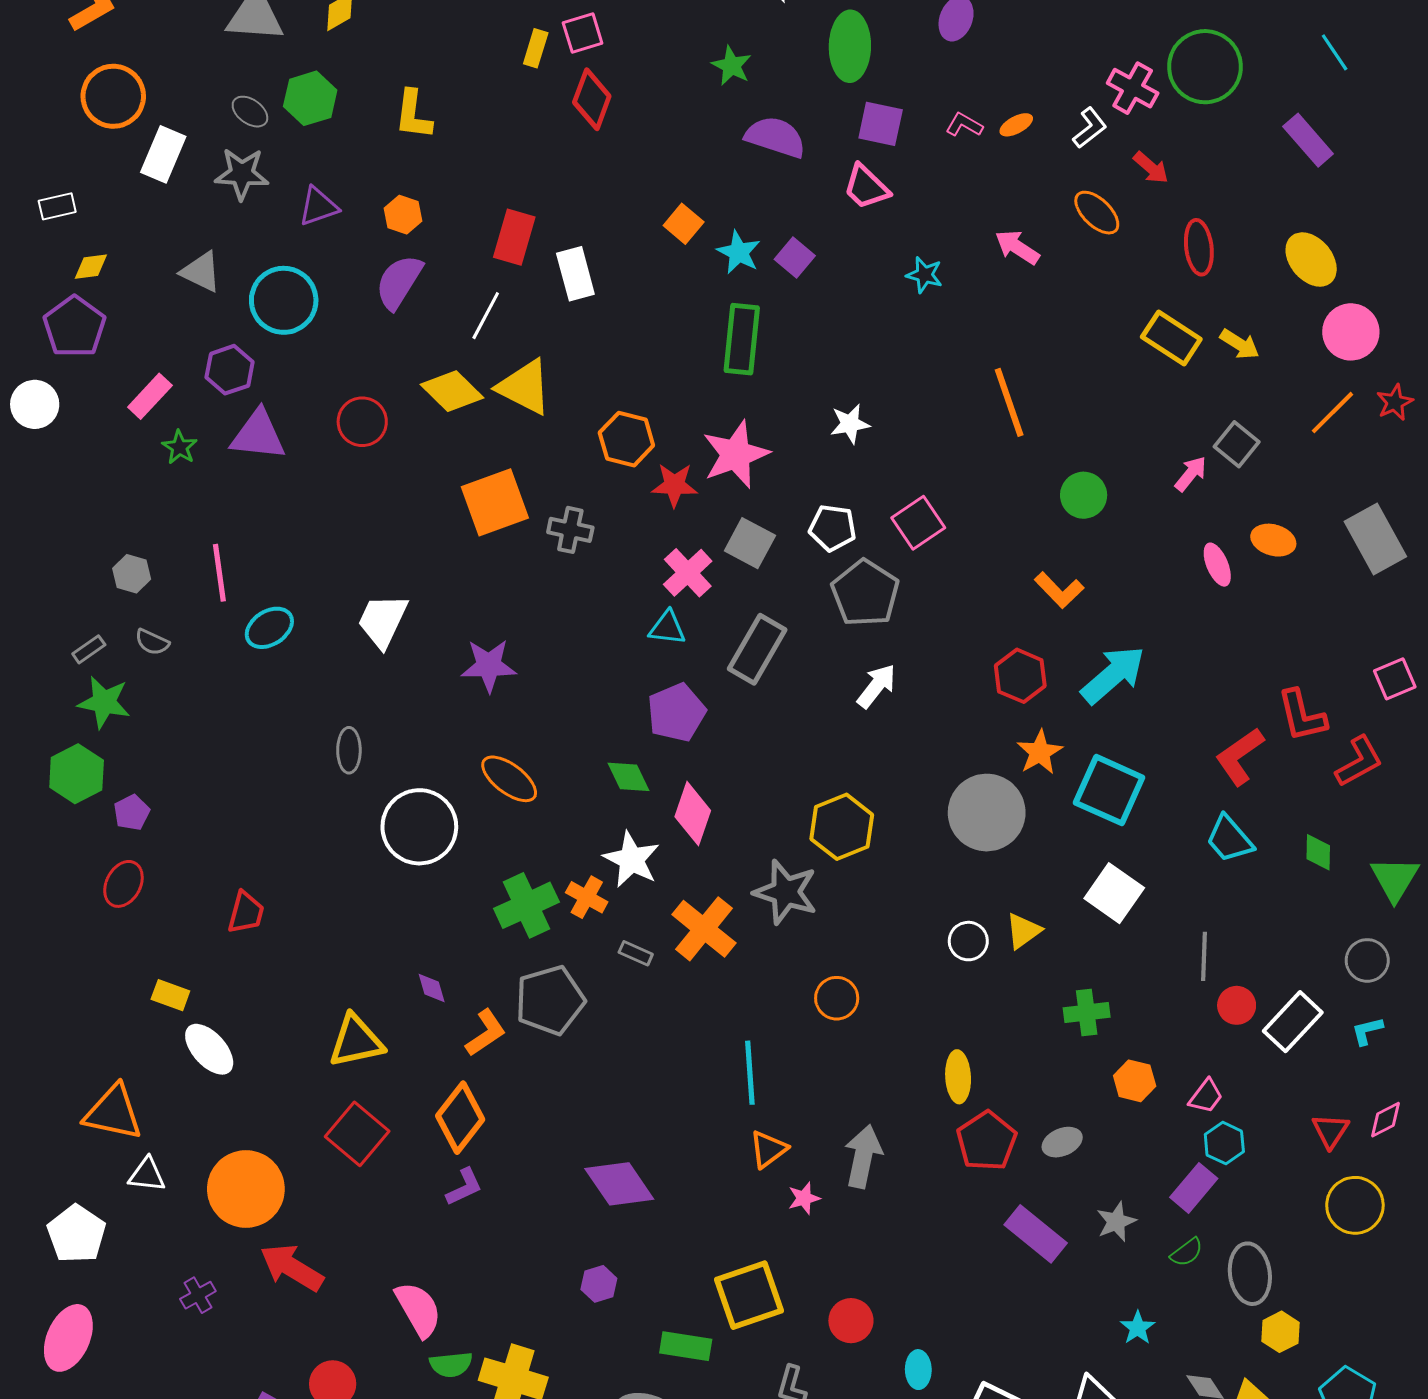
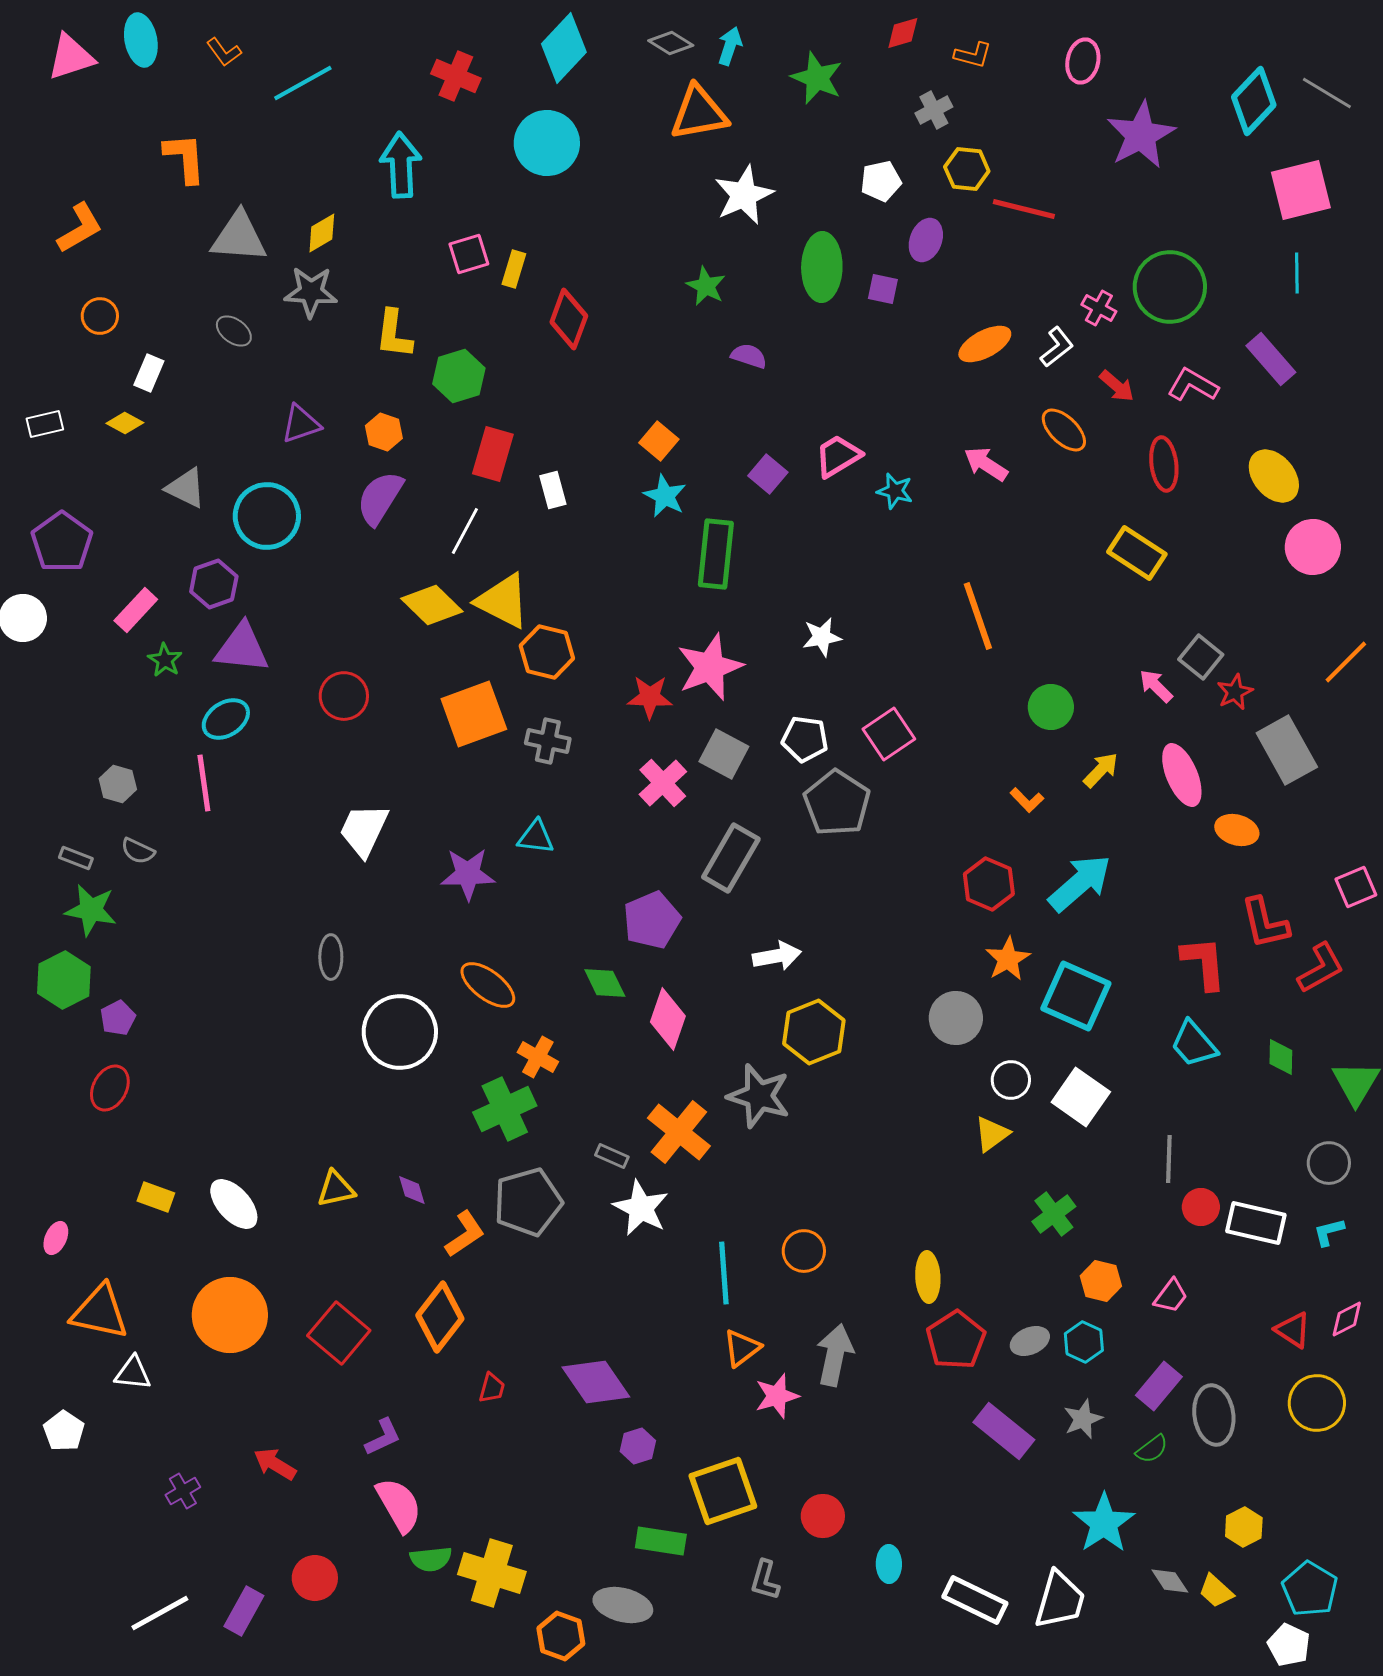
pink square: (583, 33) -> (469, 254), moved
cyan line: (1335, 52) -> (1297, 273), turned 33
pink cross: (1133, 88) -> (1099, 308), size x0.7
orange circle: (113, 96) -> (100, 316), size x0.6
green hexagon: (310, 98) -> (459, 376), moved
purple square: (881, 124) -> (883, 289), moved, size x0.7
pink L-shape: (964, 125) -> (1193, 385), moved, size x1.4
orange ellipse: (1016, 125) -> (985, 344), size x1.6
purple semicircle: (775, 137) -> (749, 356), size x0.6
white rectangle: (163, 154) -> (149, 373), size x0.7
gray star: (242, 174) -> (311, 292), moved
pink trapezoid: (866, 187) -> (838, 456), moved, turned 105
cyan star: (739, 252) -> (665, 496), moved
yellow diamond: (91, 267) -> (125, 423), moved, turned 36
white rectangle: (575, 274) -> (553, 490), size x0.7
yellow arrow: (1240, 344) -> (1101, 770), moved, turned -78
red star: (1395, 402) -> (1235, 692), moved
orange line: (1333, 413) -> (1346, 662), moved
red circle: (362, 422) -> (344, 696), moved
orange hexagon: (626, 439) -> (547, 652), moved
pink arrow: (1191, 474) -> (1156, 686), turned -84
gray rectangle: (1375, 539) -> (1287, 750), moved
orange ellipse: (1273, 540) -> (1237, 830), moved
pink ellipse: (1217, 565) -> (1182, 775), size x1.5
orange L-shape: (1059, 590) -> (1027, 800), size x0.7
cyan ellipse: (269, 628) -> (226, 719), moved
cyan triangle: (667, 628) -> (536, 837), moved
gray rectangle: (89, 649) -> (76, 858), turned 56
white arrow: (876, 686) -> (777, 956), moved, turned 42
red L-shape: (1240, 756) -> (1204, 963), turned 120
gray circle: (987, 813) -> (956, 1018), size x0.7
white star: (632, 859) -> (641, 1208), moved
orange cross: (587, 897) -> (538, 1057), moved
red trapezoid: (246, 912) -> (492, 1388), moved, size x0.7
white circle: (968, 941) -> (1011, 1080), moved
orange circle: (837, 998) -> (804, 1251), moved
green cross: (1087, 1012) -> (1054, 1214), turned -30
white rectangle: (1293, 1022) -> (1256, 1223), turned 60
yellow triangle: (356, 1041) -> (336, 1189), moved, size x0.7
white ellipse: (209, 1049) -> (234, 1204), moved
red triangle: (1330, 1131) -> (1293, 1330), turned -30
cyan hexagon: (1224, 1143) -> (1084, 1342), moved
purple L-shape: (464, 1187) -> (383, 1437), moved
orange circle: (246, 1189) -> (230, 1315), moved
pink star: (804, 1198) -> (777, 1396), size x1.4
white pentagon: (77, 1234) -> (64, 1431), size x0.7
red arrow: (292, 1268) -> (275, 1464), size x0.7
gray ellipse: (1250, 1274) -> (1214, 1415), moved
purple hexagon: (599, 1284) -> (638, 1446), moved
cyan star: (1138, 1328) -> (1104, 1523), size x1.8
pink ellipse: (68, 1338) -> (56, 1238), moved, size x0.5

